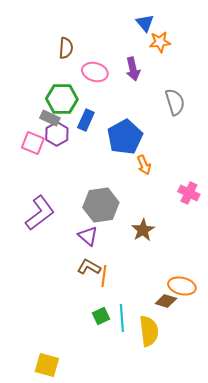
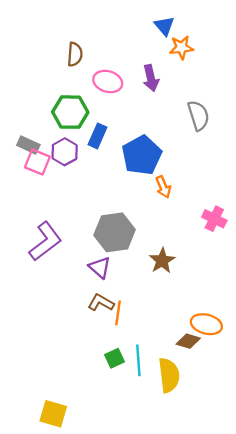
gray rectangle: (50, 118) -> (28, 145), moved

